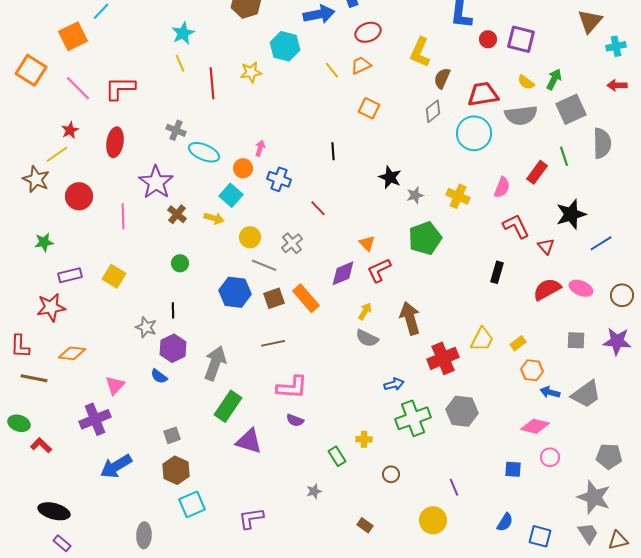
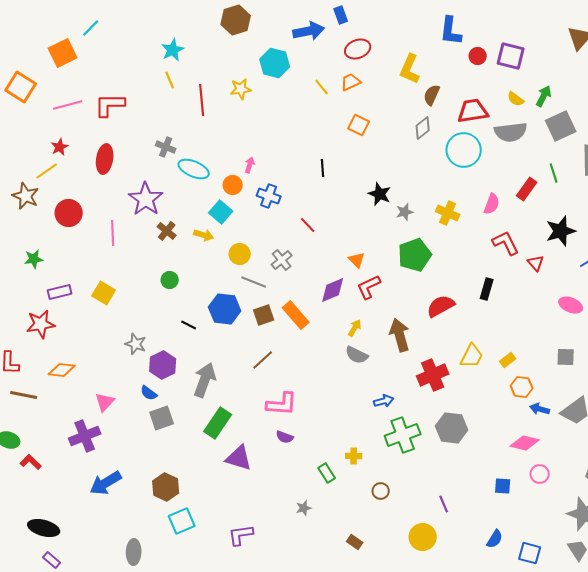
pink line: (78, 88) -> (68, 105), turned -60
red semicircle: (547, 289) -> (441, 306), moved
black line: (173, 310) -> (189, 325), moved, turned -63
brown line: (273, 343) -> (263, 360), turned -30
gray square: (172, 435) -> (162, 418), moved, size x1.4

